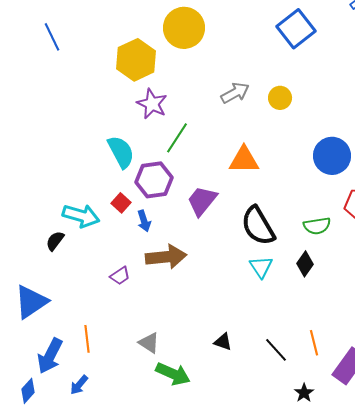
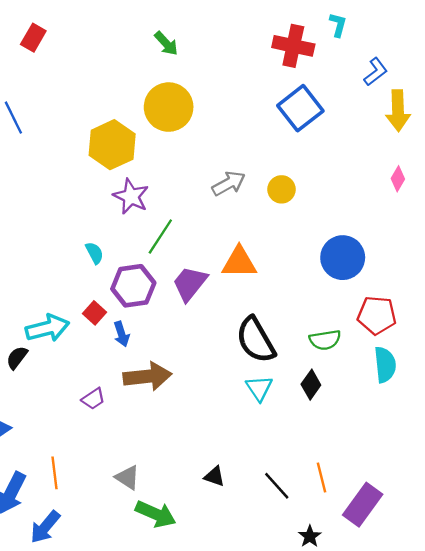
cyan semicircle: (121, 152) -> (95, 253), size x0.6
purple trapezoid: (202, 201) -> (190, 283), moved
cyan arrow: (81, 216) -> (47, 328), turned -30
blue arrow: (79, 385) -> (45, 527), size x1.4

